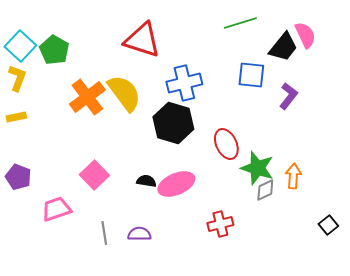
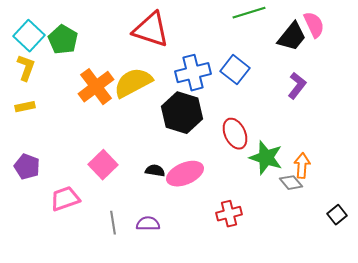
blue square: (251, 75) -> (235, 70), moved, turned 32
yellow semicircle: (124, 93) -> (133, 83), turned -81
gray diamond: (265, 190) -> (291, 183), moved, turned 75

